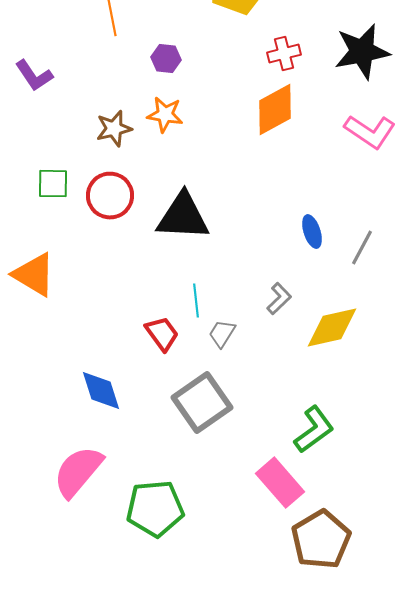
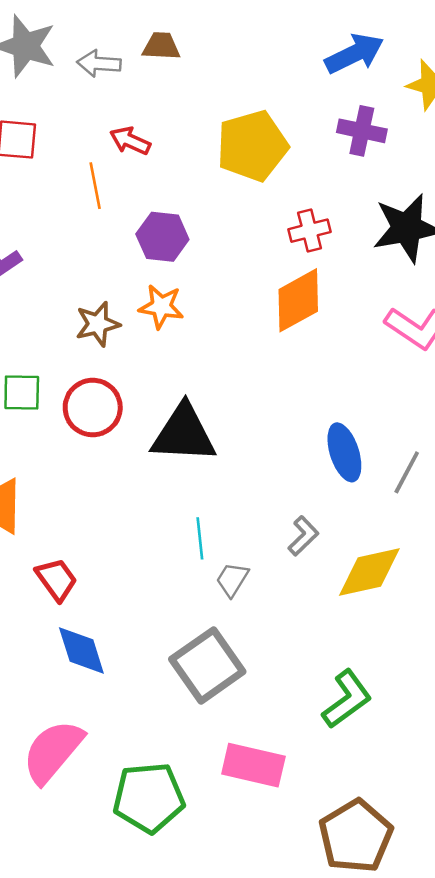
purple hexagon: (166, 59) -> (162, 237), size x1.4
blue ellipse: (312, 232) -> (344, 452), size x1.4
red trapezoid: (162, 334) -> (57, 579), moved
pink rectangle: (280, 483) -> (253, 765), moved, turned -36

